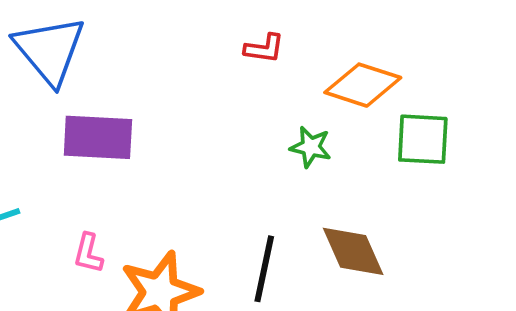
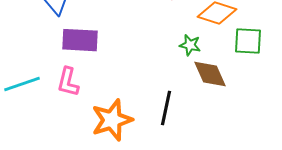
brown diamond: (353, 251) -> (210, 74), moved
pink L-shape: (88, 253) -> (68, 82), moved, size x1.4

